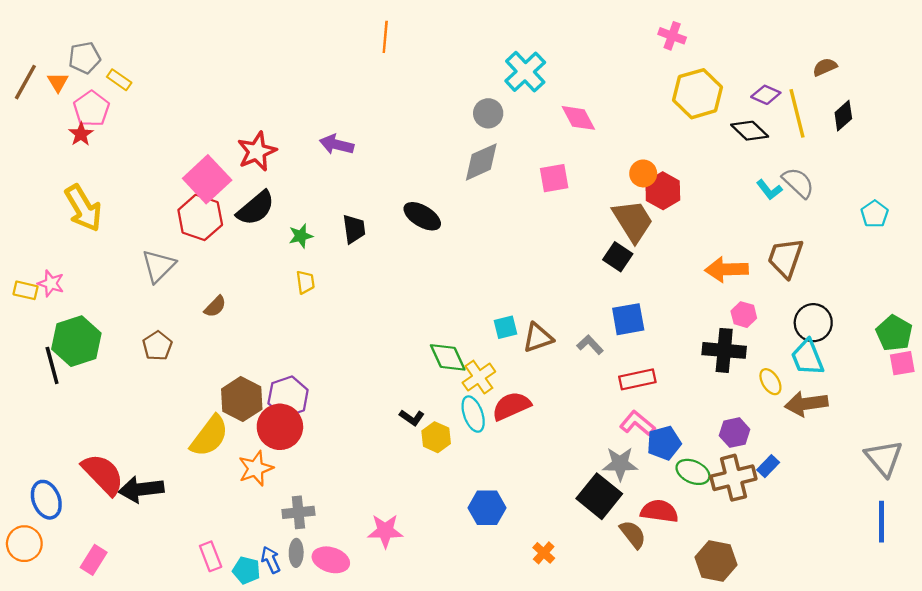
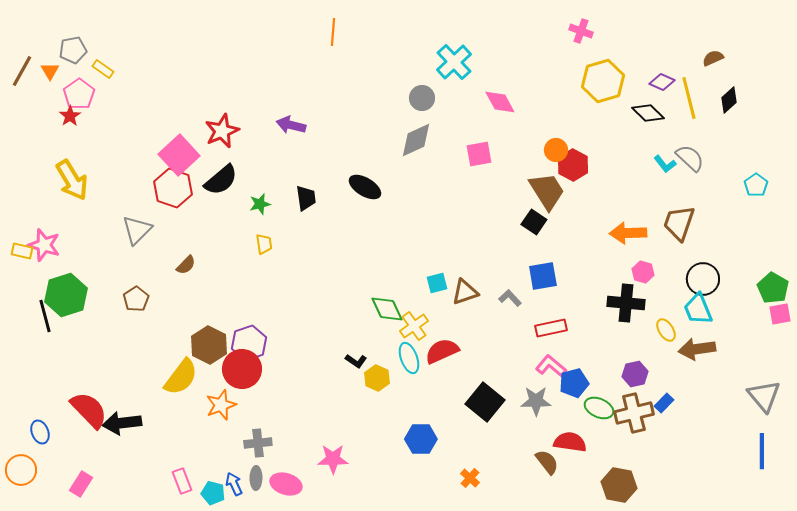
pink star: (51, 283) -> (44, 245), size x1.4
black square: (599, 496) -> (485, 402), moved
blue ellipse: (46, 500) -> (40, 432), size x0.7

